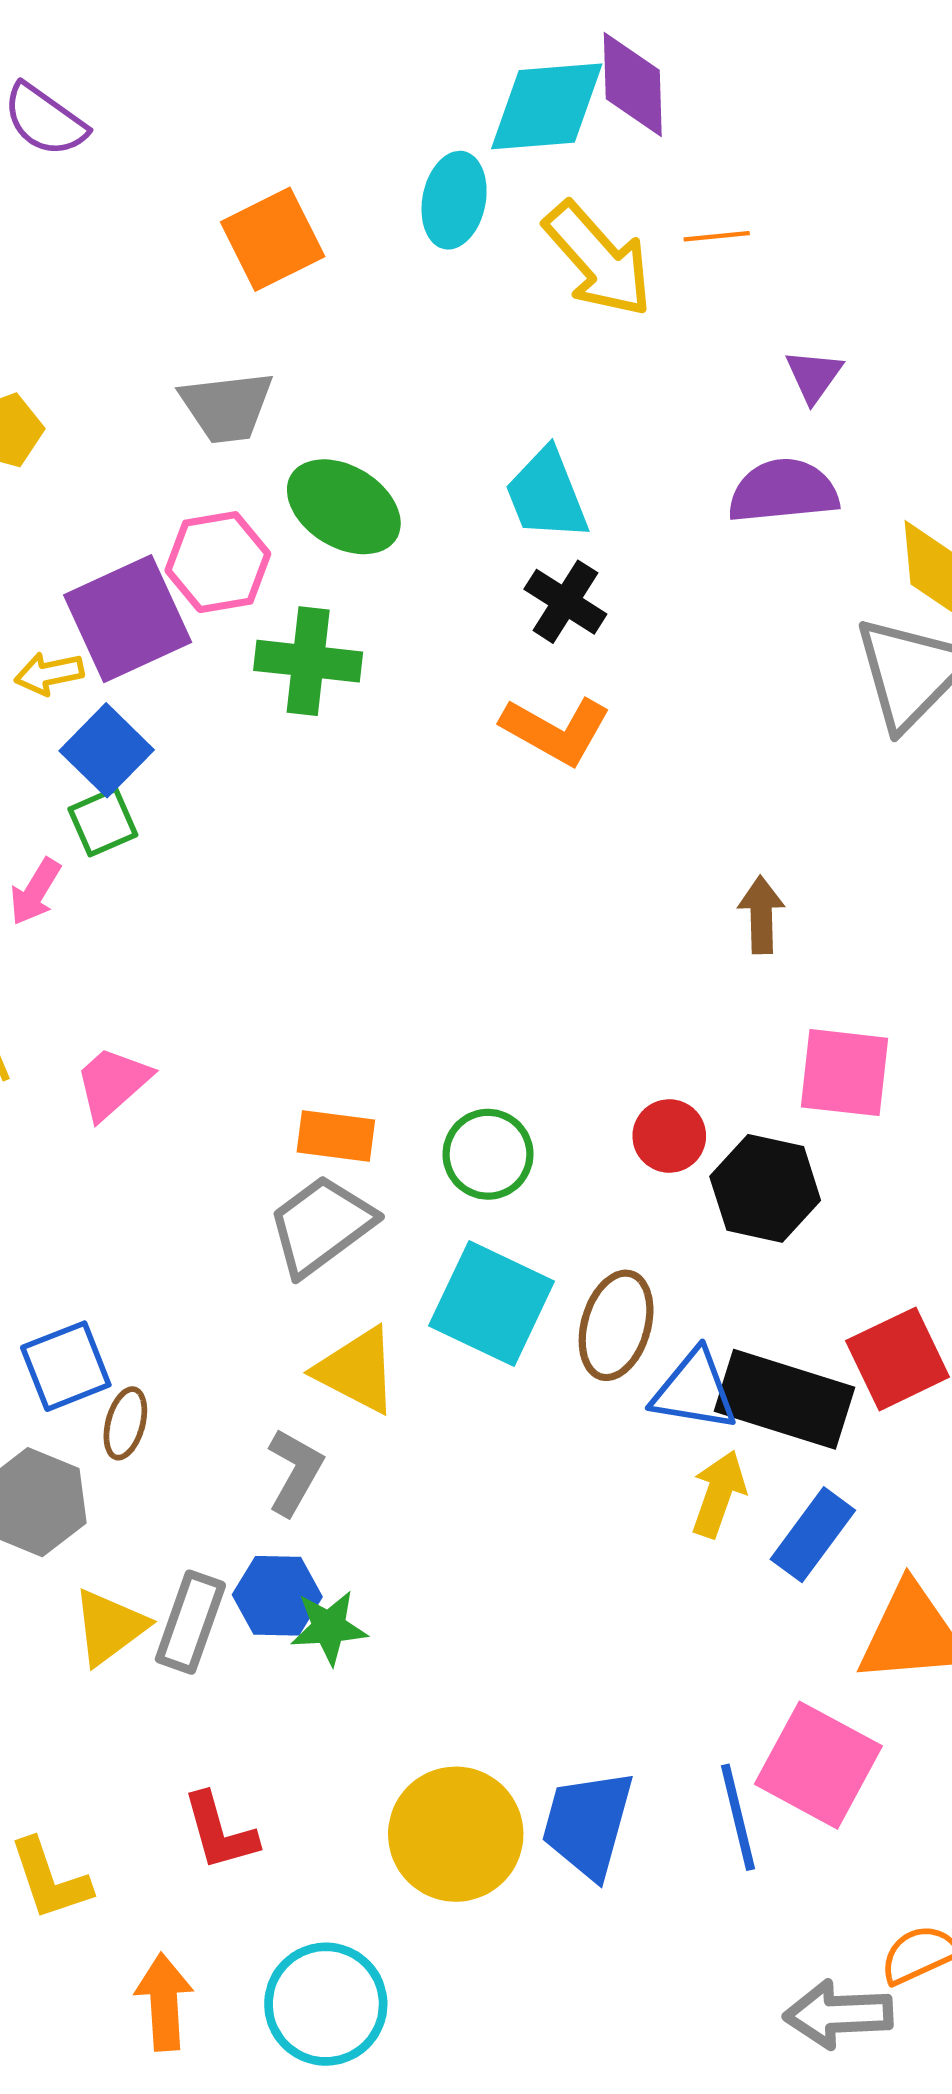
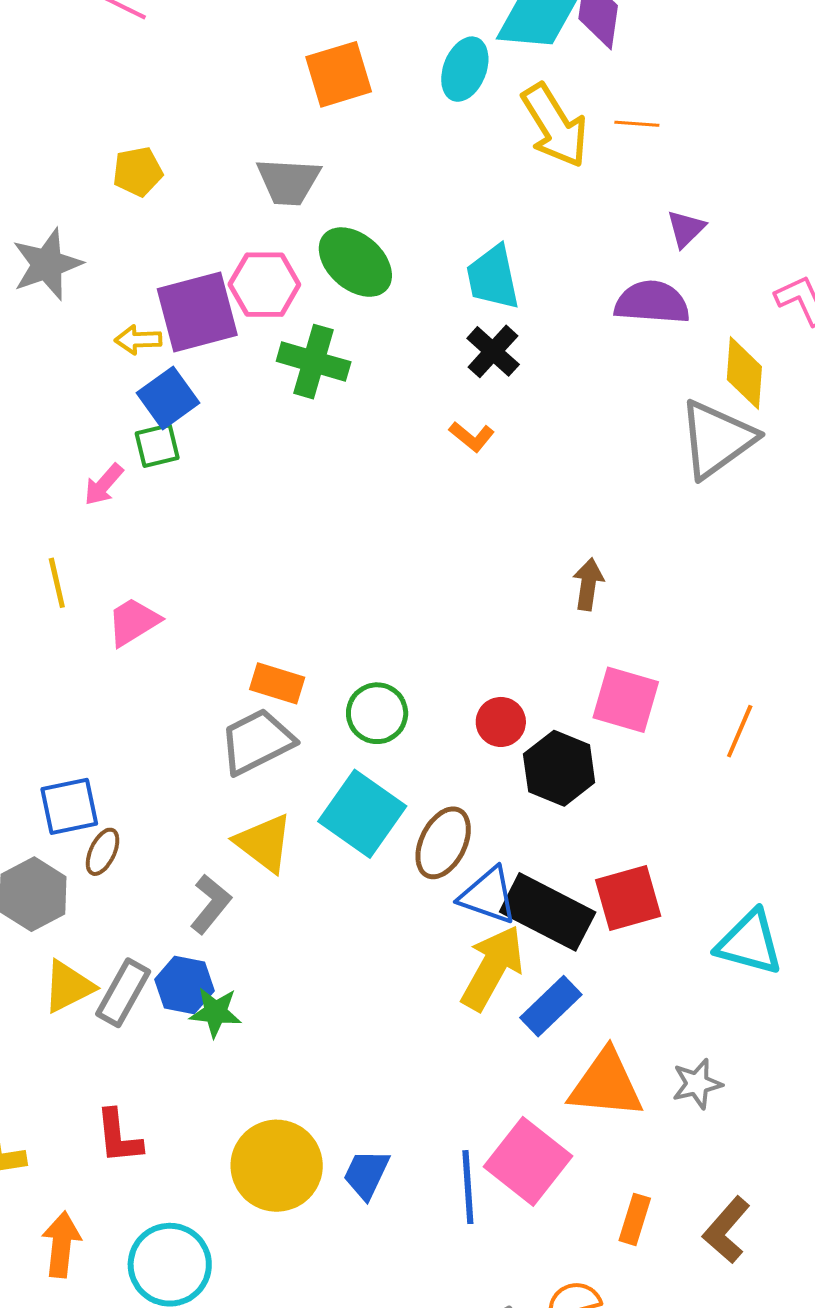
orange L-shape: (556, 730) -> (472, 437), size x0.6
yellow arrow: (719, 1494) -> (492, 968), size x1.5
blue trapezoid: (588, 1824) -> (366, 1174), size x0.7

